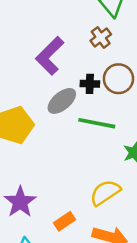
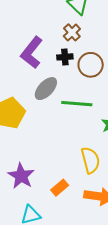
black cross: (90, 84) -> (65, 57), moved
yellow semicircle: (105, 193) -> (90, 160), turned 116

